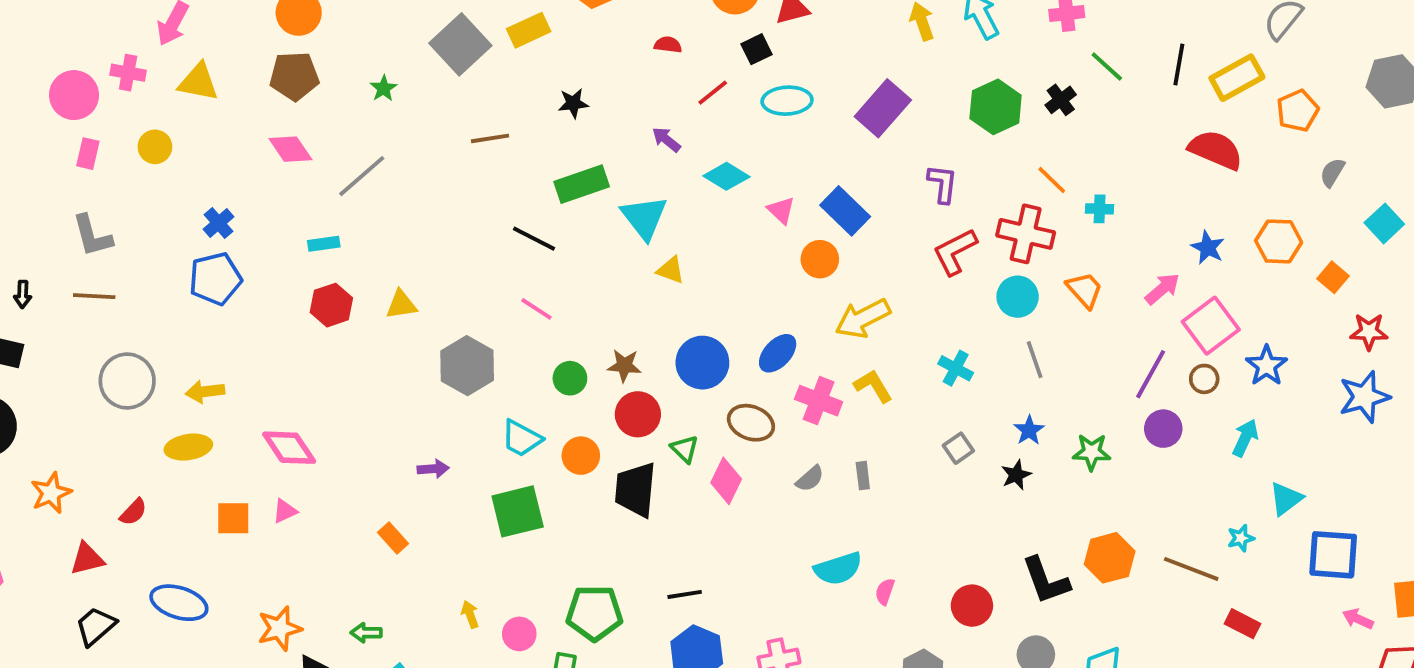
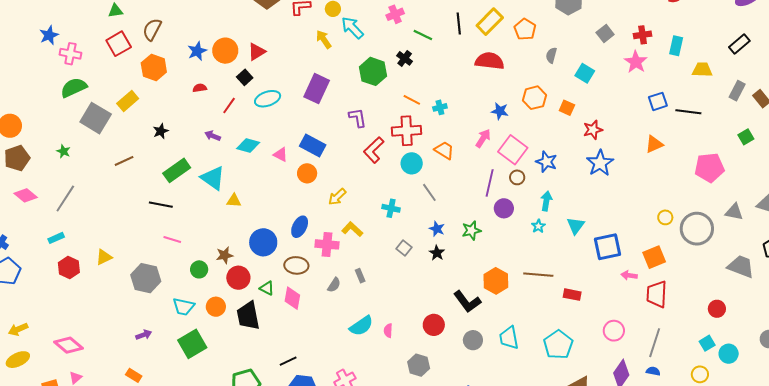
yellow arrow: (863, 318) -> (337, 197), size x0.7
cyan star: (1241, 538) -> (538, 226), moved

